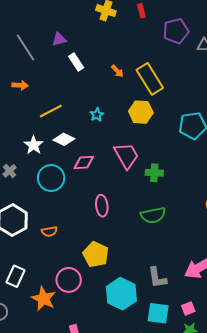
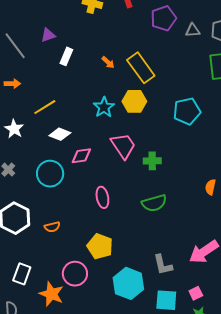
white rectangle: (76, 62) -> (66, 56), turned 60
cyan star: (97, 115) -> (104, 107), moved, size x1.5
white star: (34, 145) -> (14, 129), moved

